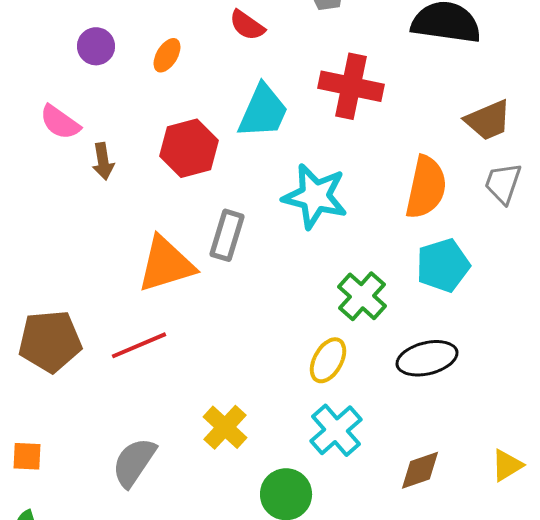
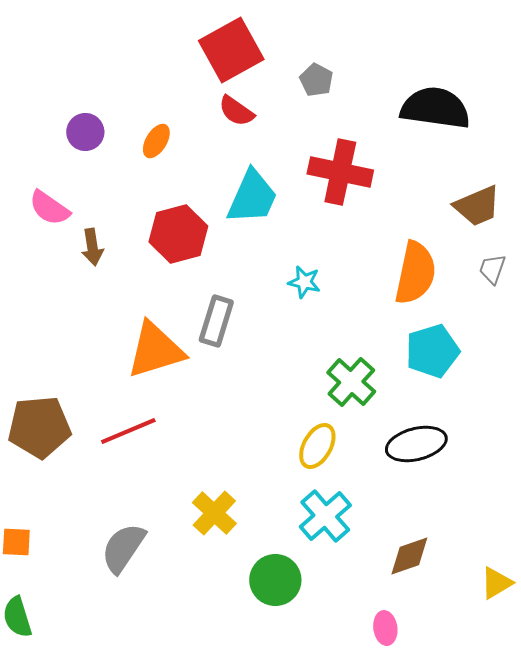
gray trapezoid: (503, 183) -> (492, 269), size x0.7
cyan star: (315, 196) -> (304, 282), size x0.5
yellow triangle: (507, 465) -> (496, 583), moved

